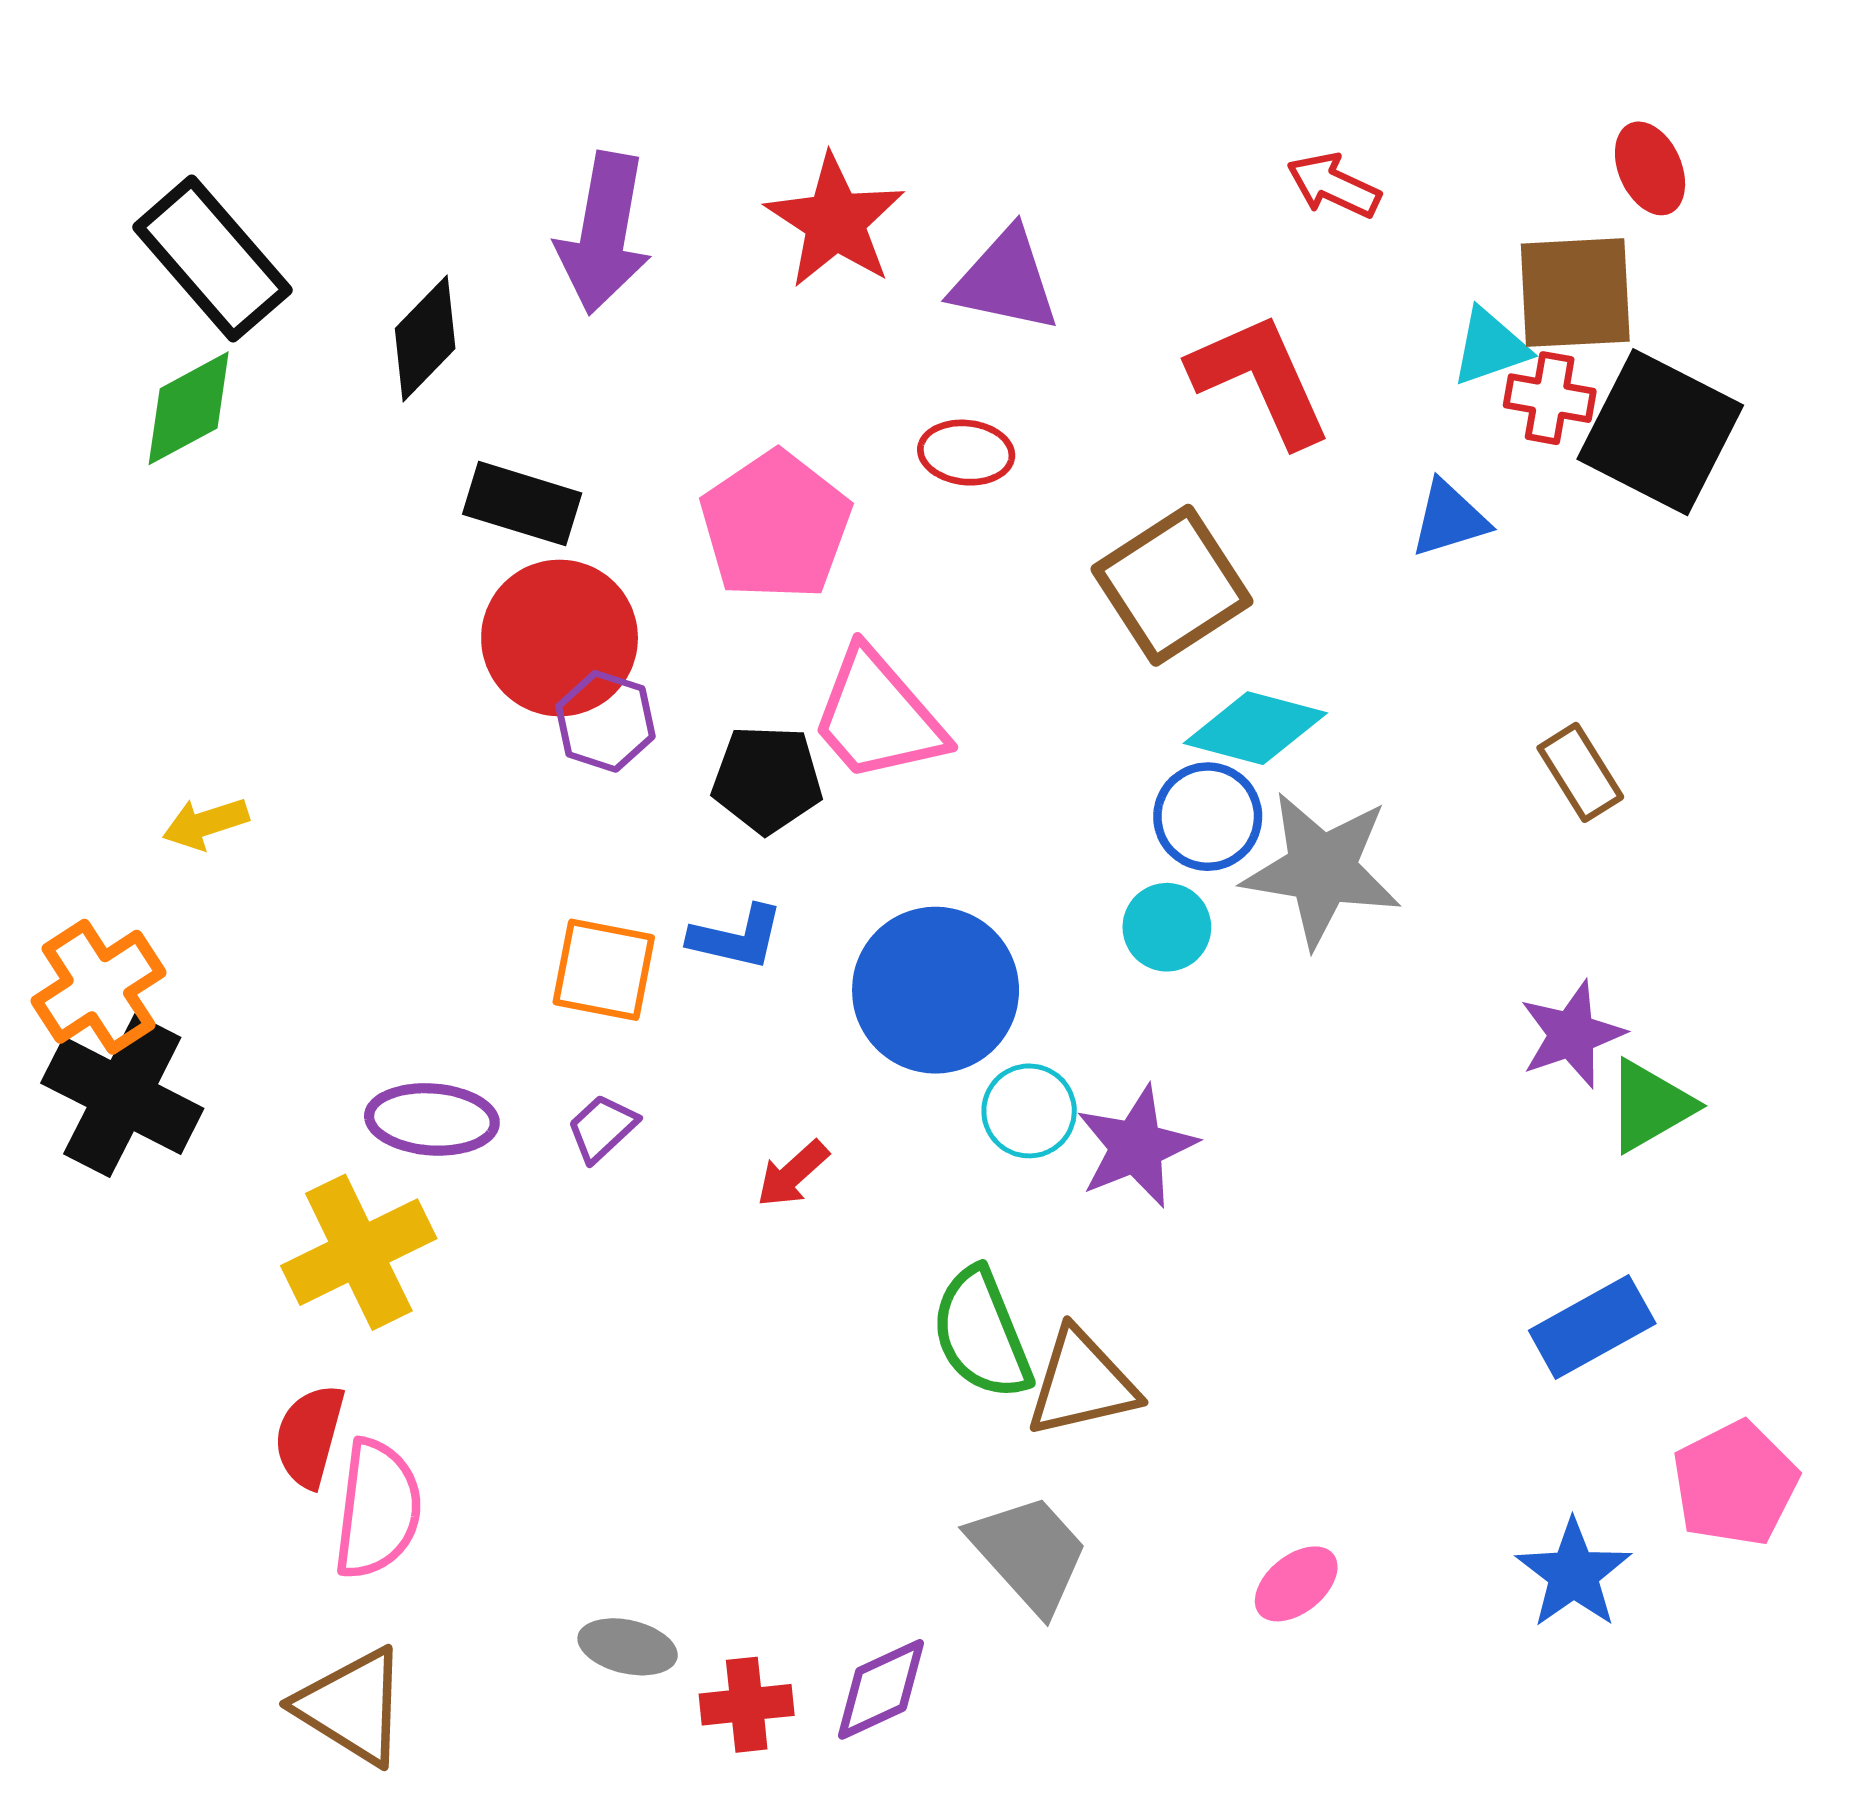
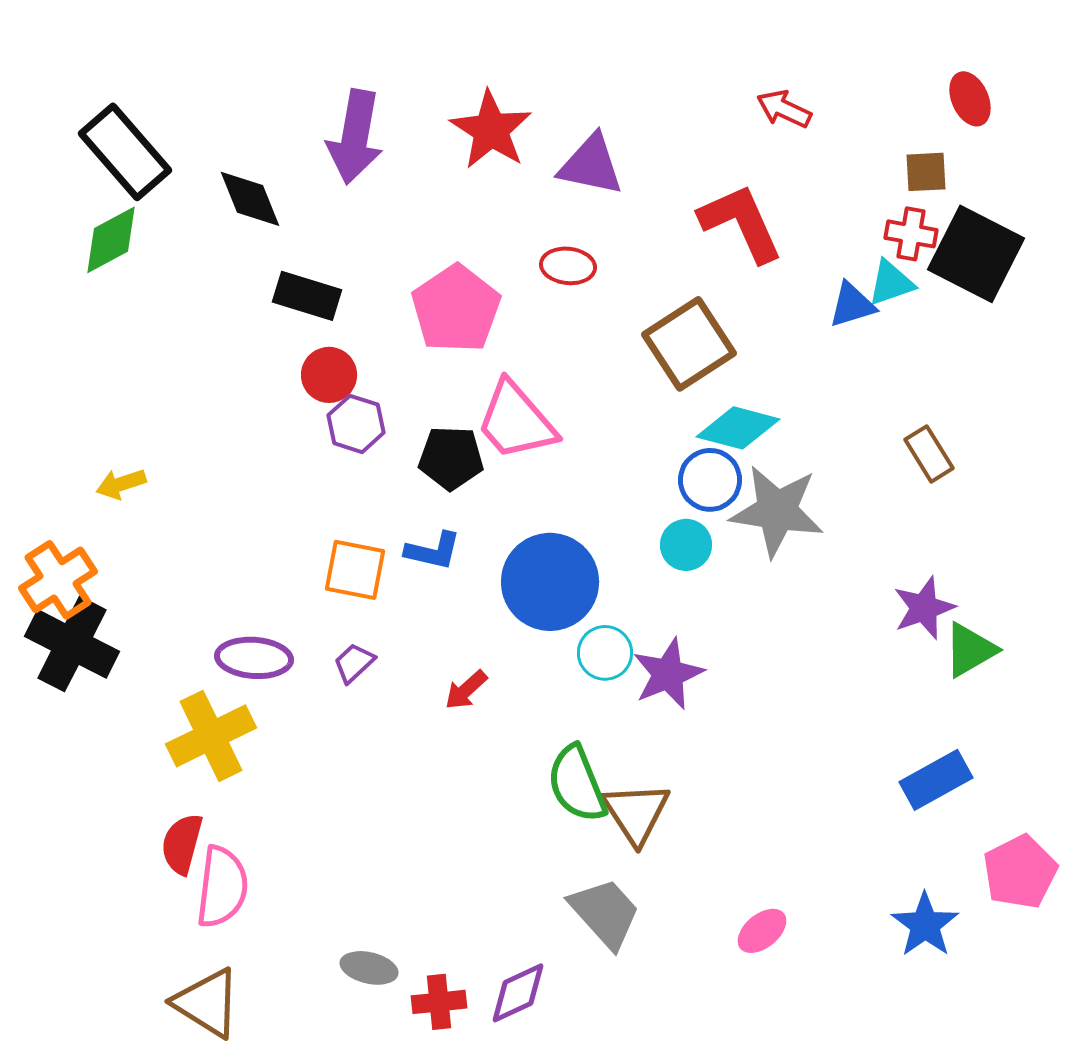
brown square: (1575, 293) -> (926, 172), size x0.6
black diamond: (425, 339) -> (250, 199), turned -66
cyan triangle: (1490, 347) -> (891, 283), moved
red circle: (560, 638) -> (329, 375), size x0.6
brown triangle: (1082, 1383) -> (636, 813), turned -50

